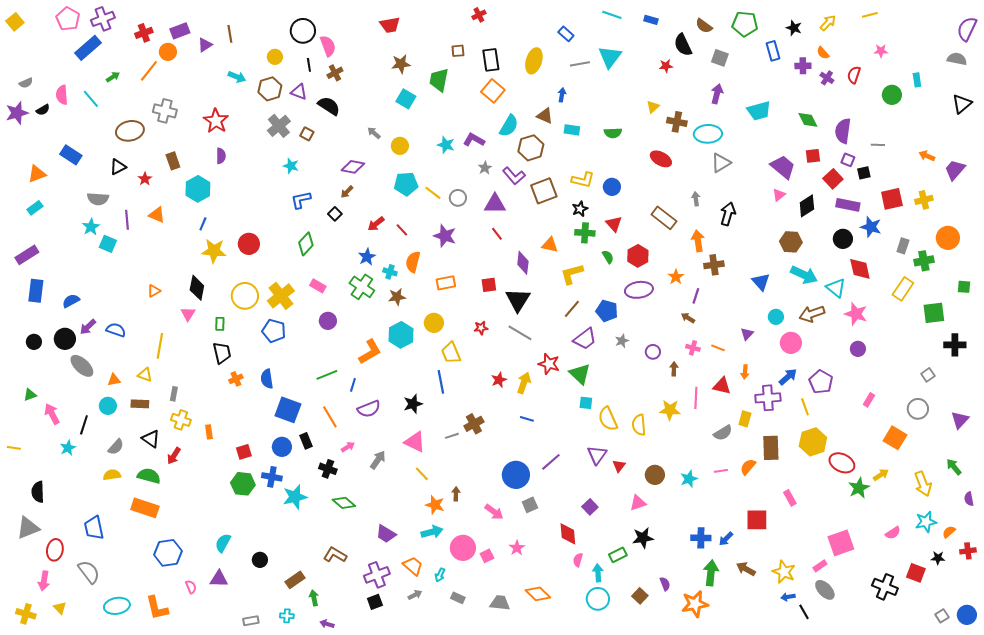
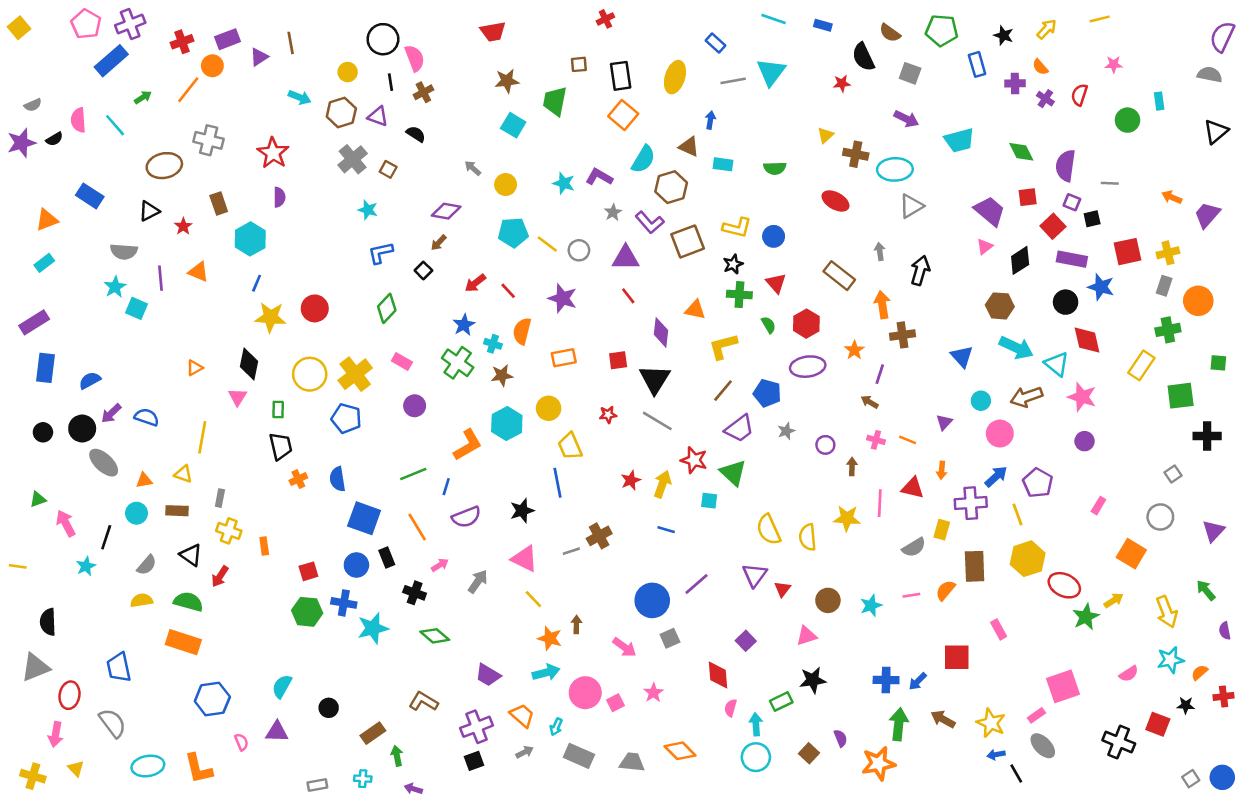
purple arrow: (717, 94) -> (906, 119), turned 102
black semicircle: (329, 106) -> (416, 134), size x0.7
gray rectangle: (903, 246) -> (1164, 286), moved
cyan square: (586, 403) -> (709, 501), moved
gray rectangle: (458, 598) -> (579, 756), size x1.6

